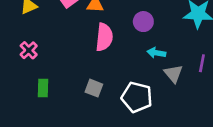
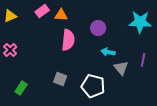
green rectangle: (43, 88) -> (21, 88), moved, turned 32

